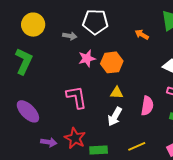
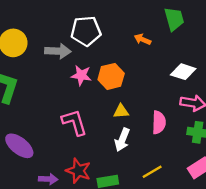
gray arrow: (70, 36) -> (58, 51), size x1.5
pink star: (87, 59) -> (81, 75), turned 30

